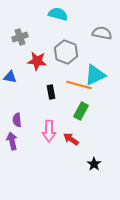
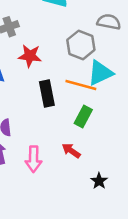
gray hexagon: (66, 52) -> (81, 45), moved
black rectangle: (51, 92) -> (47, 94), size x1.5
pink arrow: (49, 131) -> (34, 159), moved

